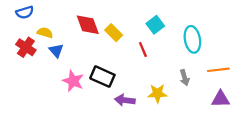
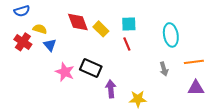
cyan square: (155, 25) -> (129, 24), moved, turned 35
yellow star: (158, 93) -> (138, 99), moved
purple arrow: (125, 100) -> (111, 89), turned 78

